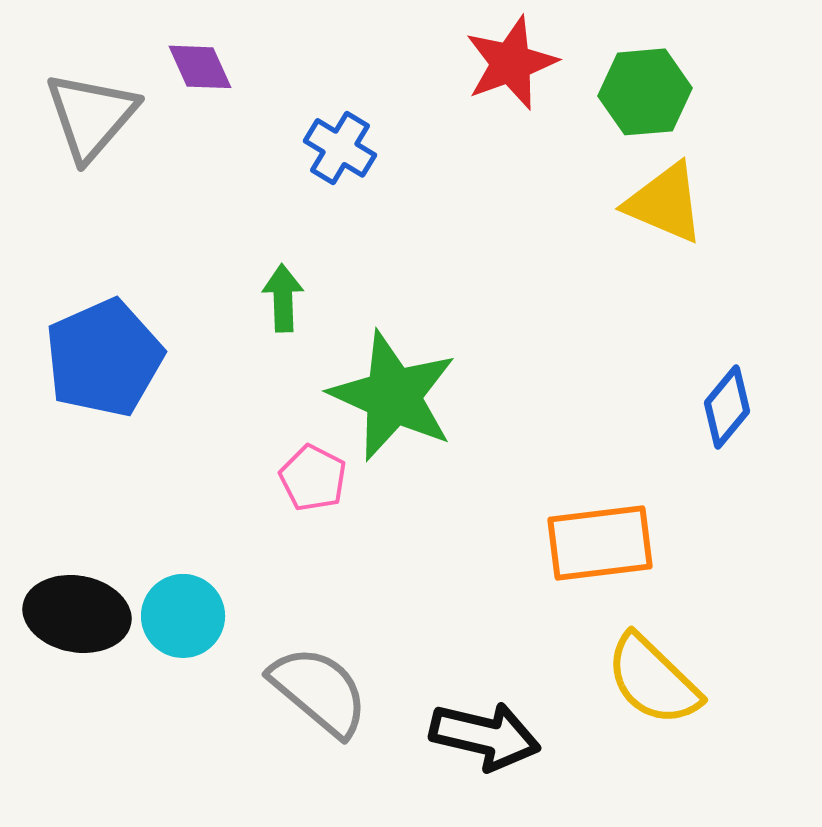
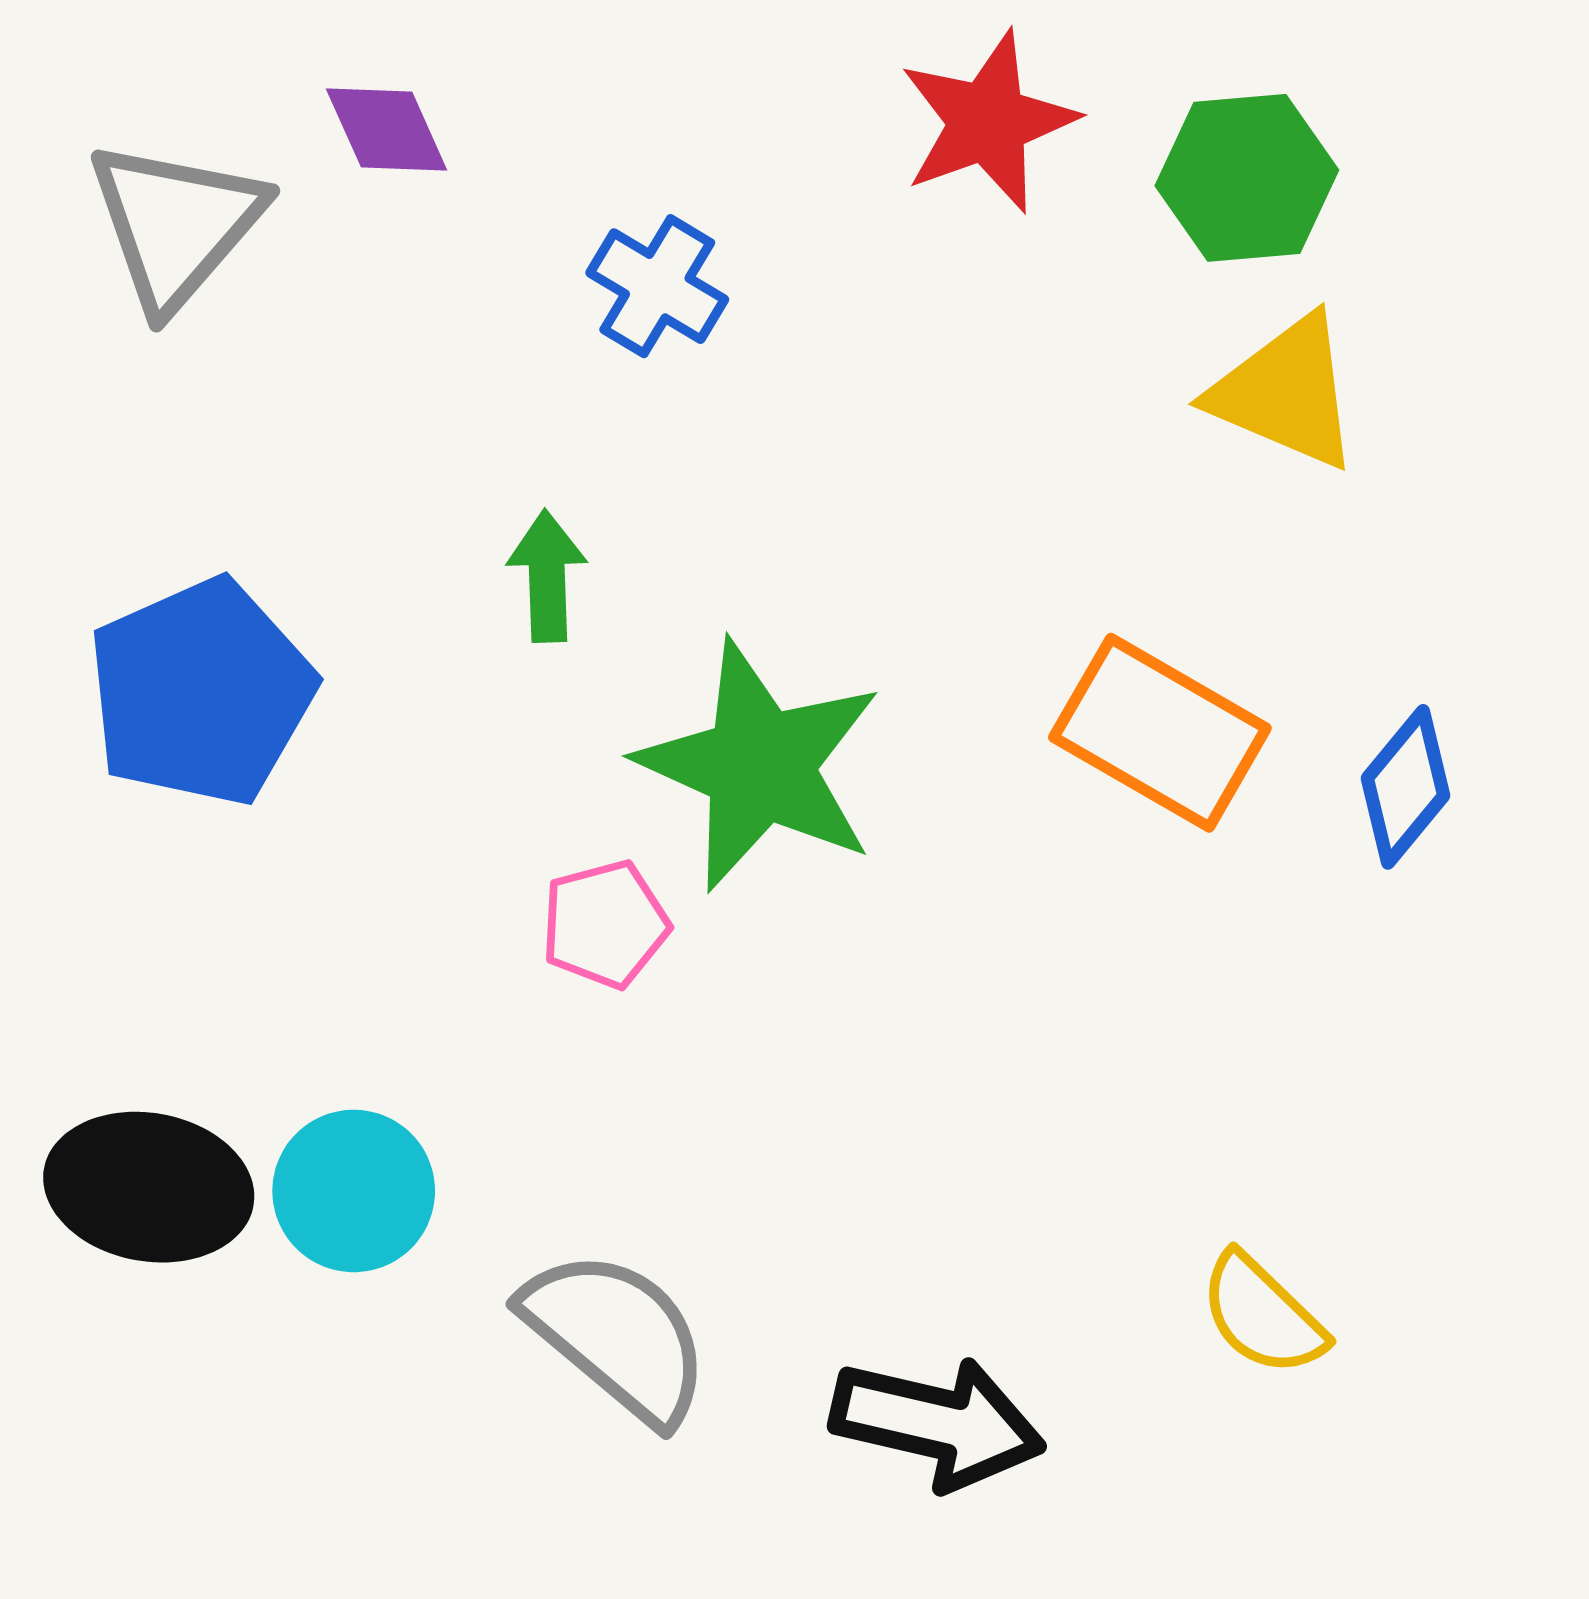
pink pentagon: (313, 478) -> (605, 924), turned 30
orange rectangle: (600, 543) -> (1160, 733), moved, turned 37
yellow semicircle: (653, 680) -> (1262, 1315), size x0.7

